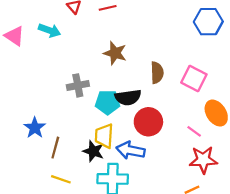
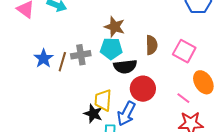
cyan pentagon: (108, 102) -> (111, 49), moved
blue star: (35, 128) -> (44, 58), moved
brown line: (55, 148) -> (62, 62), moved
blue arrow: (131, 150) -> (126, 114), turned -75

